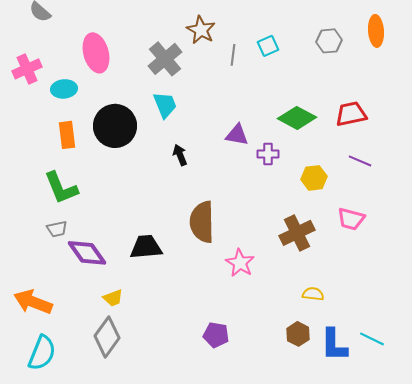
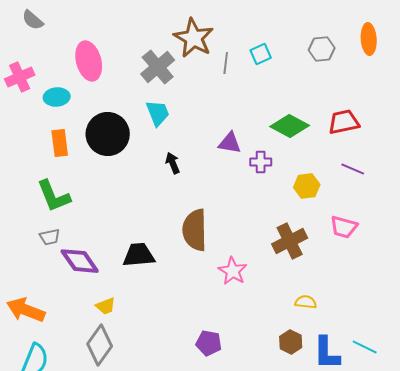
brown star: (201, 30) -> (194, 38), size x1.4

